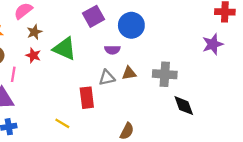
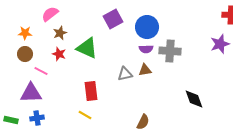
purple semicircle: (112, 50) -> (146, 49), moved
pink line: (13, 74) -> (41, 71), turned -72
gray cross: (165, 74) -> (170, 51), moved
red rectangle: (87, 98) -> (91, 91), moved

